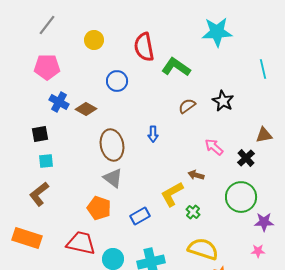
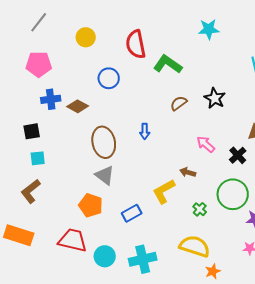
cyan star: (217, 32) -> (209, 29), size x0.7
blue cross: (59, 102) -> (51, 99), turned -36
green cross: (193, 212) -> (200, 209), moved

